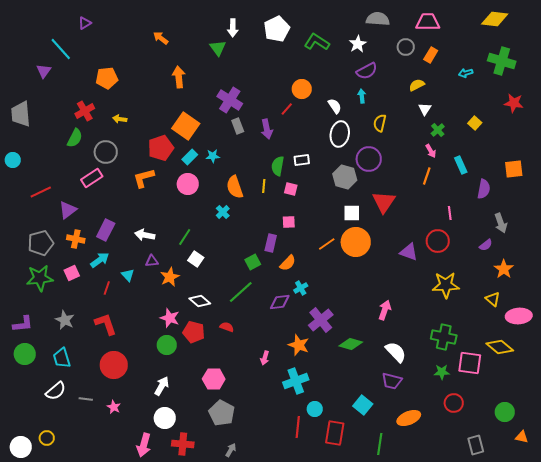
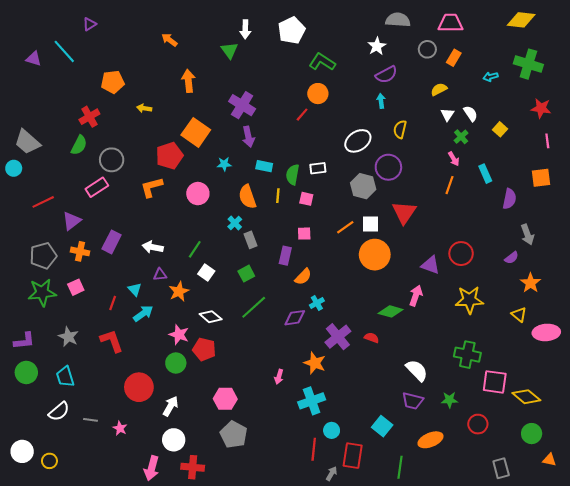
green L-shape: (317, 42) -> (322, 62), moved
purple triangle: (44, 71) -> (34, 59), moved, turned -49
white semicircle: (335, 106) -> (471, 114), moved
gray trapezoid: (21, 114) -> (27, 142), moved, turned -44
yellow arrow: (120, 119) -> (144, 108), moved
gray rectangle: (238, 126) -> (251, 240), moved
purple arrow: (267, 129) -> (248, 137), moved
white ellipse: (340, 134) -> (358, 141), turned 45
cyan rectangle: (190, 157) -> (264, 166), moved, turned 56
pink line: (450, 213) -> (547, 141), moved
orange line: (327, 244) -> (345, 227), moved
cyan arrow: (100, 260) -> (143, 314), moved
green square: (253, 262) -> (246, 274), moved
pink arrow: (385, 310) -> (416, 296), moved
red semicircle: (227, 327) -> (372, 338), moved
green diamond: (351, 344) -> (391, 311), moved
yellow diamond: (500, 347) -> (526, 397), moved
red circle: (114, 365) -> (139, 387), moved
green star: (442, 372) -> (449, 400), moved
white circle: (21, 447) -> (22, 451), moved
gray arrow: (231, 450) -> (332, 474), moved

